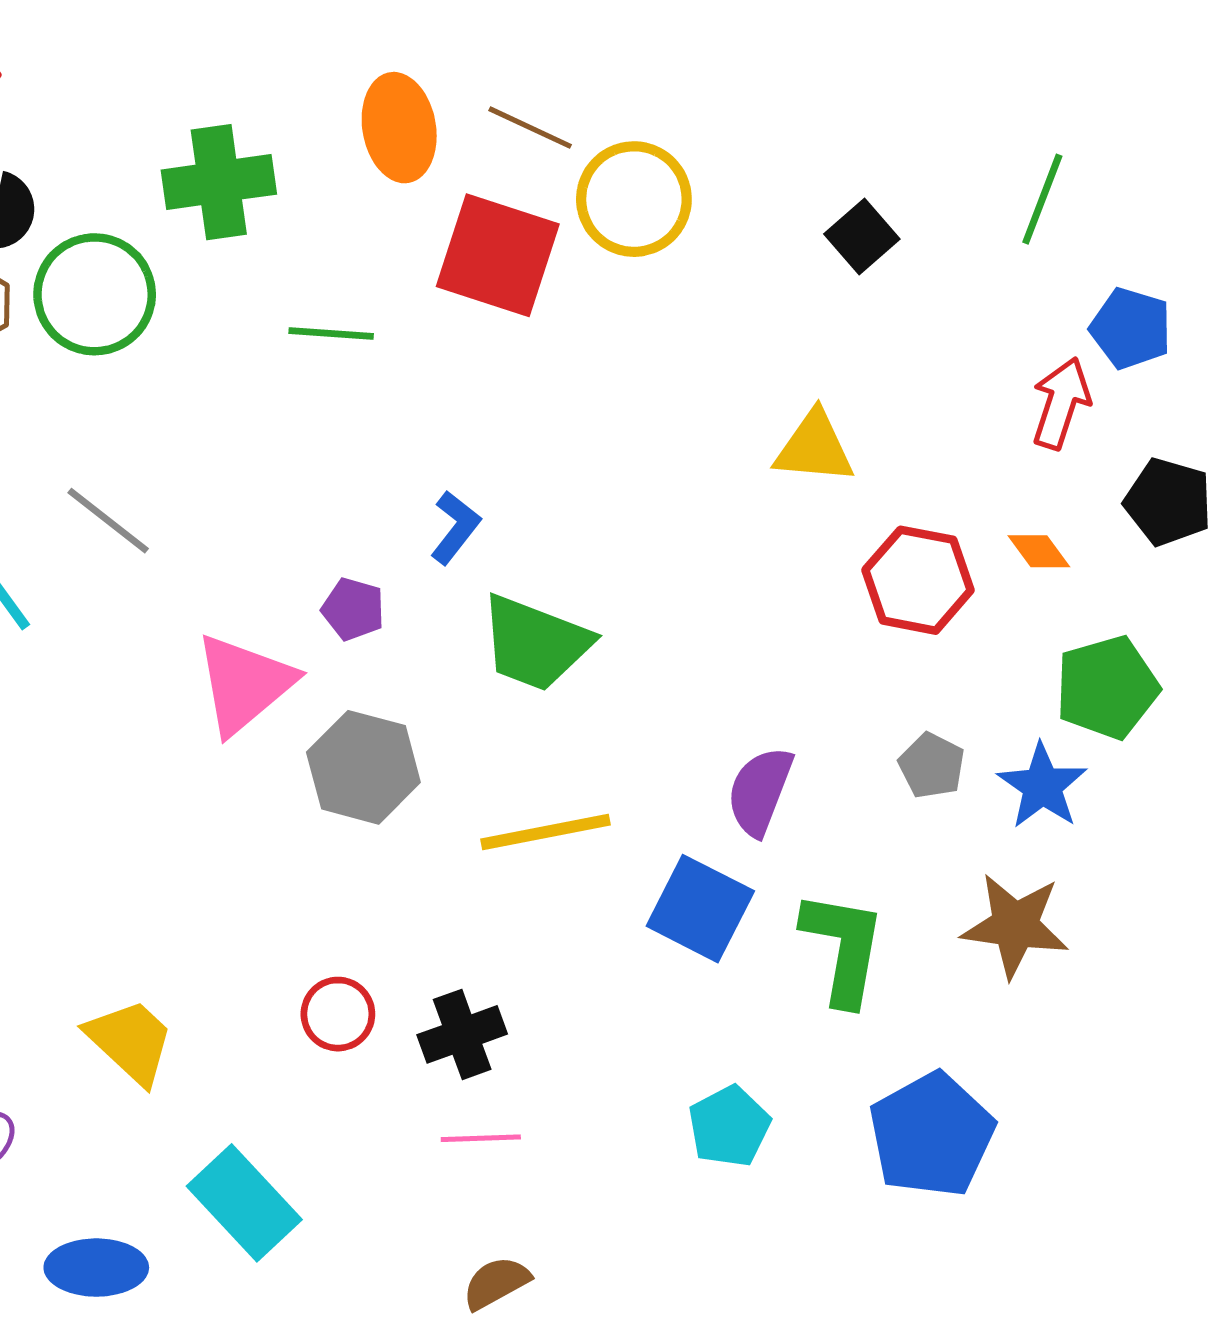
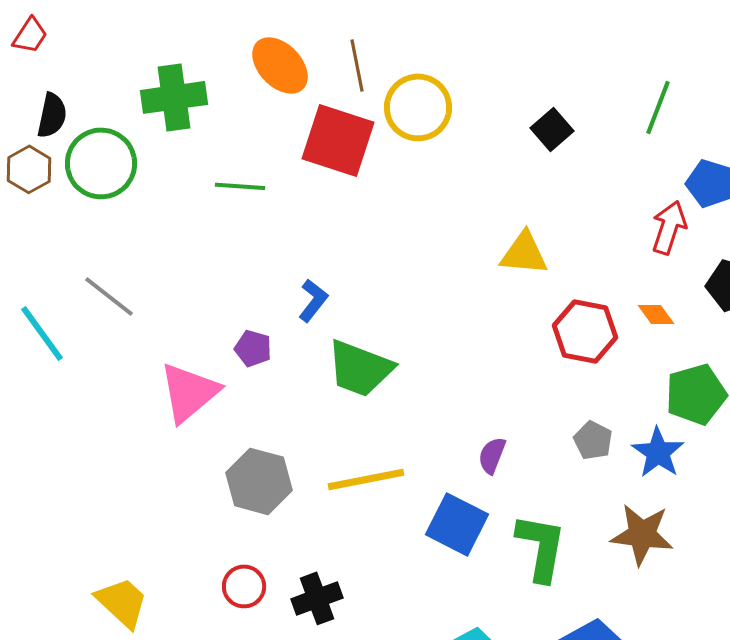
orange ellipse: (399, 128) -> (280, 65), turned -34
brown line: (530, 128) -> (357, 65), turned 54
gray hexagon: (363, 767) -> (259, 481), moved
purple semicircle: (760, 791) -> (492, 455), size x0.7

